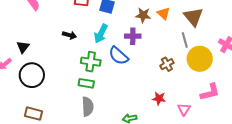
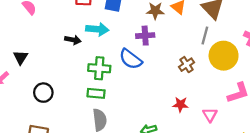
cyan arrow: (101, 34) -> (97, 29), moved, turned -108
gray line: (185, 40) -> (205, 35), turned 35
black circle: (32, 75) -> (43, 93), moved, size x0.7

